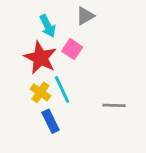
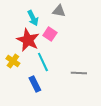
gray triangle: (85, 16) -> (59, 11), turned 40
yellow cross: (40, 92) -> (13, 61), moved

